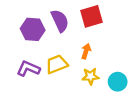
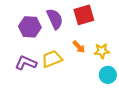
orange arrow: (86, 51) -> (79, 47), turned 120
yellow star: (90, 76) -> (102, 51), moved

